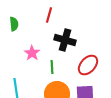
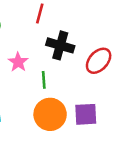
red ellipse: (88, 65) -> (99, 61), moved

